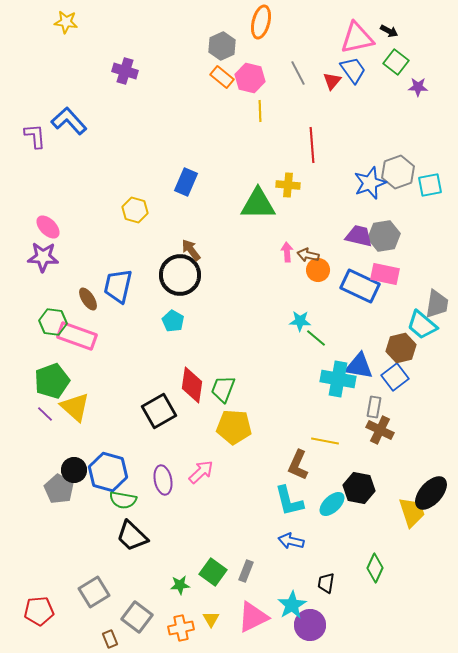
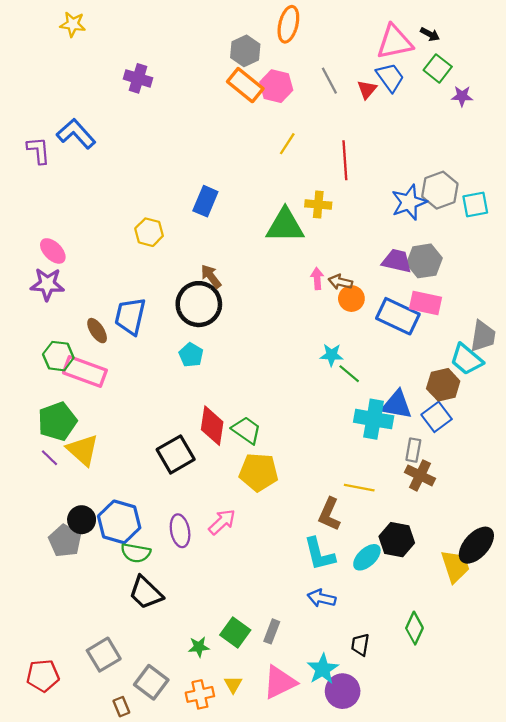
orange rectangle: (222, 77) -> (245, 85), size x1.4
yellow line: (260, 111) -> (287, 144), moved, turned 35
green trapezoid: (223, 389) -> (246, 430), turned 104

